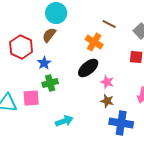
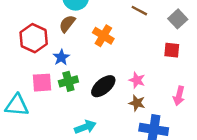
orange cross: (94, 42) -> (103, 36), moved
black ellipse: (88, 68) -> (103, 86), moved
pink square: (31, 98) -> (42, 83), moved

